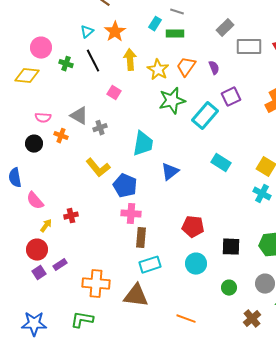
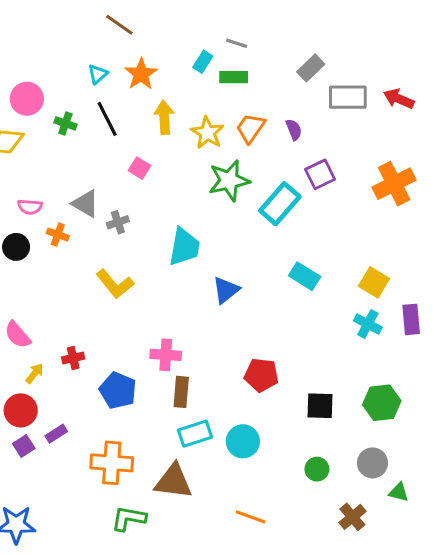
blue pentagon: (125, 186) -> (118, 390), moved
cyan circle: (196, 264) -> (243, 441), moved
green L-shape: (82, 320) -> (129, 518), moved

